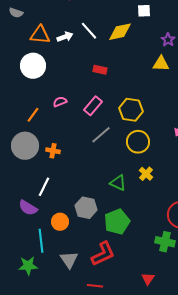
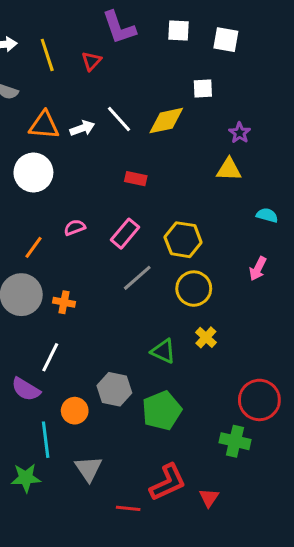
red L-shape: (103, 254) -> (168, 482), moved

